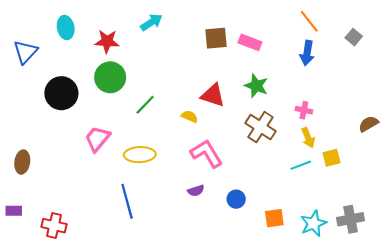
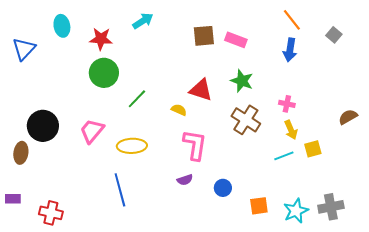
black circle: (61, 93) -> (43, 126), moved
pink L-shape: (207, 154) -> (195, 145), turned 40

